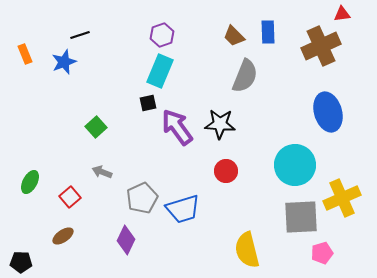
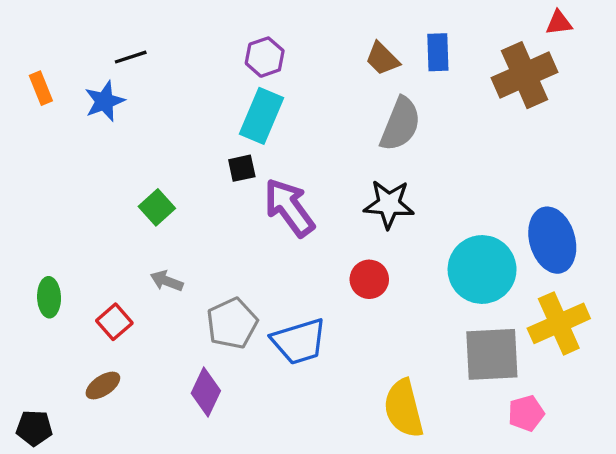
blue ellipse: (328, 112) -> (552, 240), moved
black star: (220, 124) -> (389, 204), moved
green ellipse: (30, 182) -> (49, 297), turned -30

